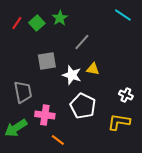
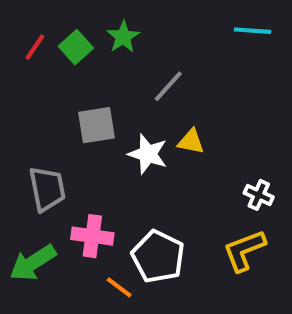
cyan line: (123, 15) -> (253, 31), turned -30
white pentagon: (83, 106) -> (158, 257), moved
yellow L-shape: (119, 122) -> (244, 250), turned -30

